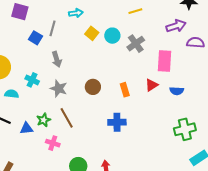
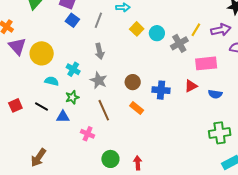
yellow line: (135, 11) -> (196, 30), moved, turned -48
blue square: (36, 38) -> (72, 20), moved
pink rectangle: (165, 61) -> (206, 63), turned 75
orange rectangle: (125, 90) -> (137, 108), moved, turned -40
green star: (44, 120) -> (72, 97), moved
blue cross: (117, 122) -> (161, 90), moved

